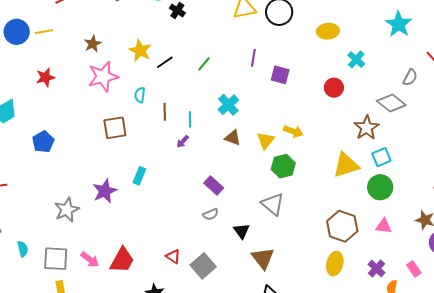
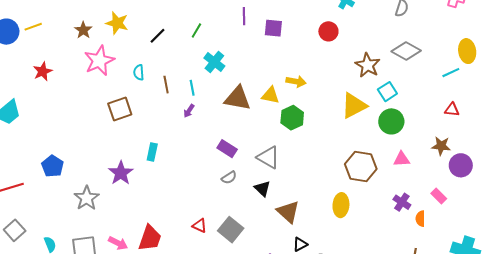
yellow star: (140, 51) -> (117, 23), moved
gray diamond: (391, 103) -> (406, 51), moved
cyan cross: (228, 105) -> (214, 62), moved
brown triangle: (233, 138) -> (238, 98), size x1.6
yellow triangle: (266, 140) -> (270, 95), turned -48
blue pentagon: (43, 142) -> (53, 166), moved
gray triangle: (273, 204) -> (268, 157), moved
yellow ellipse: (335, 264) -> (341, 205), moved

